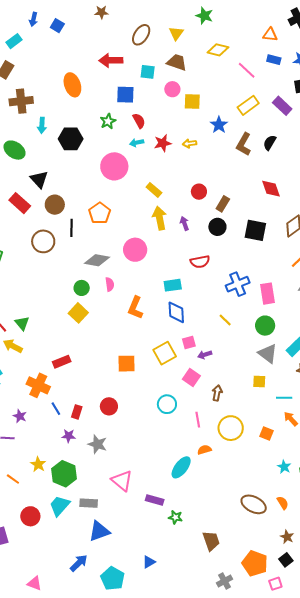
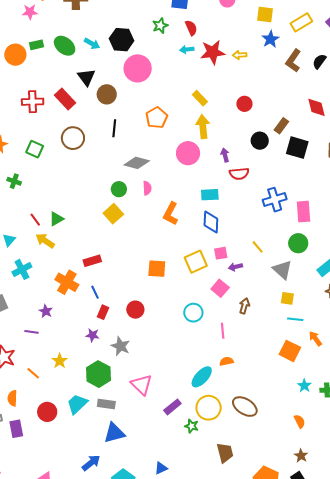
yellow square: (192, 102) -> (265, 14), moved
cyan arrow: (42, 125) -> (92, 44), moved, turned -70
red star: (163, 143) -> (213, 52), size x1.4
pink circle: (114, 166) -> (138, 68), moved
brown rectangle: (223, 204) -> (281, 126), moved
brown circle: (55, 205) -> (107, 94), moved
orange pentagon: (100, 213) -> (157, 118), moved
purple arrow: (185, 223) -> (225, 155), moved
brown circle: (43, 241) -> (73, 138), moved
pink circle: (135, 250) -> (188, 153), moved
yellow line: (225, 320) -> (258, 247), moved
green triangle: (22, 323) -> (56, 219), turned 35
gray triangle: (268, 354) -> (282, 270), moved
cyan line: (284, 398) -> (295, 319), moved
blue line: (56, 409) -> (95, 292), moved
yellow circle: (231, 428) -> (209, 408), moved
orange square: (267, 434) -> (290, 351), size x1.5
green hexagon: (64, 474) -> (98, 374), moved
purple rectangle: (155, 500) -> (172, 407), turned -60
brown ellipse: (254, 504) -> (245, 407), moved

